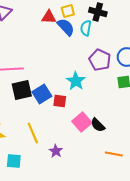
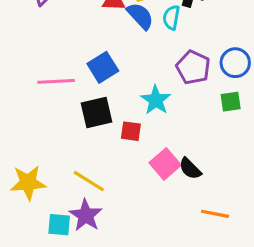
black square: (22, 90) -> (97, 113), moved
blue square: (42, 94) -> (103, 67), moved
yellow line: (33, 133) -> (89, 181), turned -35
purple star: (56, 151) -> (86, 215), moved, size x1.5

